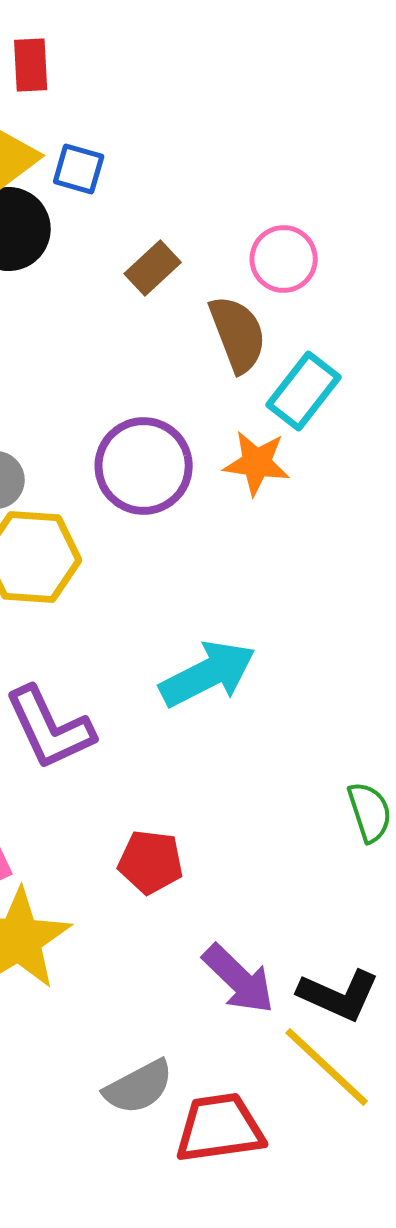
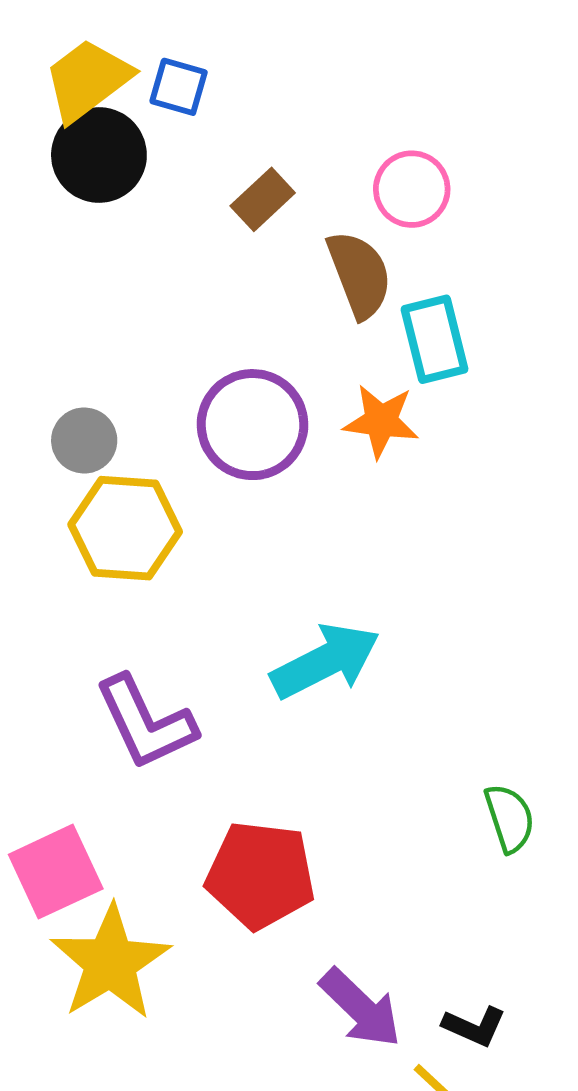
cyan rectangle: (304, 391) -> (434, 339), turned -52
red pentagon: (151, 862) -> (260, 875), size x1.5
black L-shape: (339, 995) -> (474, 1026), size x0.7

